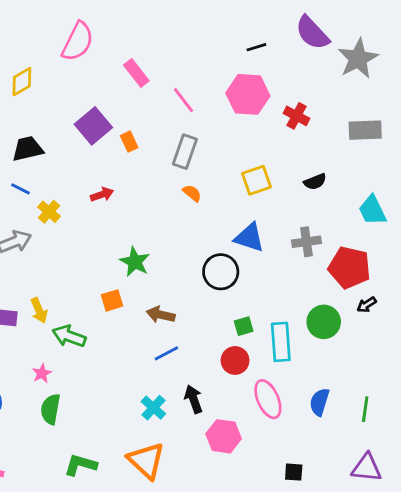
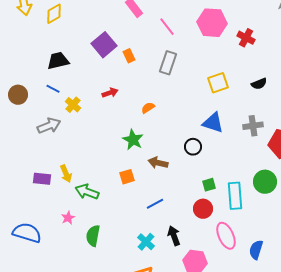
orange semicircle: (192, 193) -> (148, 108), moved, turned -72
black circle: (221, 272) -> (193, 147), size x0.7
orange square: (112, 300) -> (127, 177), moved
brown arrow: (161, 315) -> (158, 163), moved
blue semicircle: (319, 402) -> (256, 250), moved
green semicircle: (50, 409) -> (93, 236), moved

